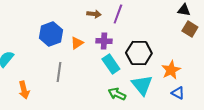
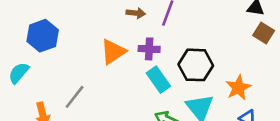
blue hexagon: (51, 34) -> (43, 36), moved
orange triangle: (77, 43) -> (113, 52), size x1.5
gray line: (59, 72) -> (75, 97), moved, turned 30

